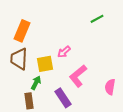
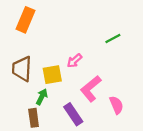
green line: (97, 19) -> (113, 38), moved
orange rectangle: (22, 31) -> (25, 20), moved
pink semicircle: (110, 87) -> (116, 105), moved, turned 147

